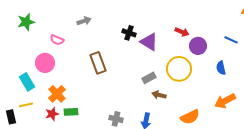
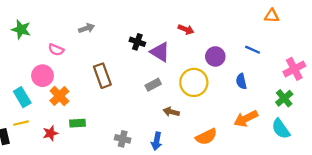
green star: (26, 22) -> (21, 29), turned 30
red arrow: (182, 32) -> (186, 29), moved
gray rectangle: (149, 78) -> (153, 85), moved
orange cross: (57, 94) -> (59, 96), moved
green rectangle: (71, 112) -> (78, 123), moved

